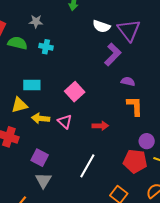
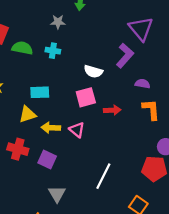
gray star: (36, 21) -> (58, 22), moved
white semicircle: (101, 26) -> (93, 71), moved
pink square: (75, 92) -> (86, 97), turned 30
red arrow: (100, 126) -> (112, 110), moved
purple square: (40, 158) -> (47, 159), moved

